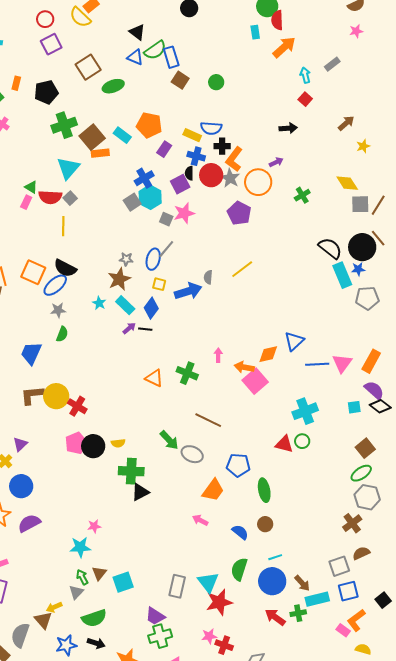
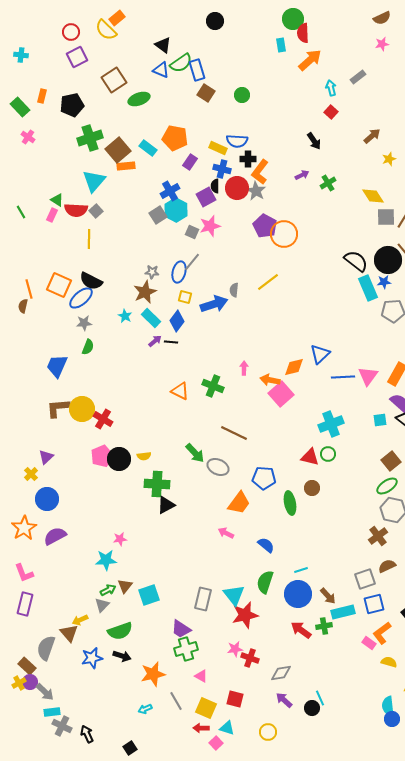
black arrow: (288, 128) -> (314, 141), turned 60
orange circle: (258, 182) -> (284, 234), moved
green cross: (302, 195) -> (328, 183), moved
brown circle: (265, 524) -> (312, 488), moved
green arrow: (82, 577) -> (108, 590), turned 91

